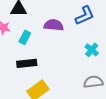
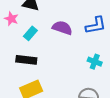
cyan cross: (92, 50) -> (95, 62), turned -32

